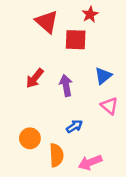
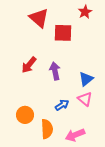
red star: (90, 14) -> (85, 12), moved
blue triangle: (103, 76) -> (86, 79), moved
pink triangle: (109, 106) -> (85, 99), moved

